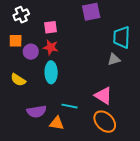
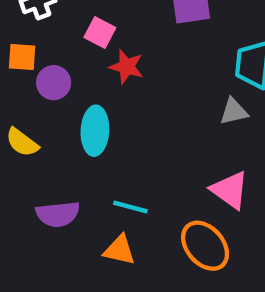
pink square: (50, 27) -> (100, 32), turned 32
red star: (51, 47) -> (127, 67), moved
pink triangle: (103, 96) -> (230, 190), moved
orange triangle: (57, 123) -> (119, 250), moved

